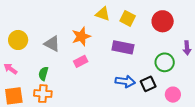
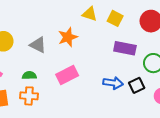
purple rectangle: (123, 47) -> (125, 48), moved
pink rectangle: (81, 61) -> (67, 75), moved, size x1.5
green semicircle: (43, 74) -> (29, 75), turned 72

